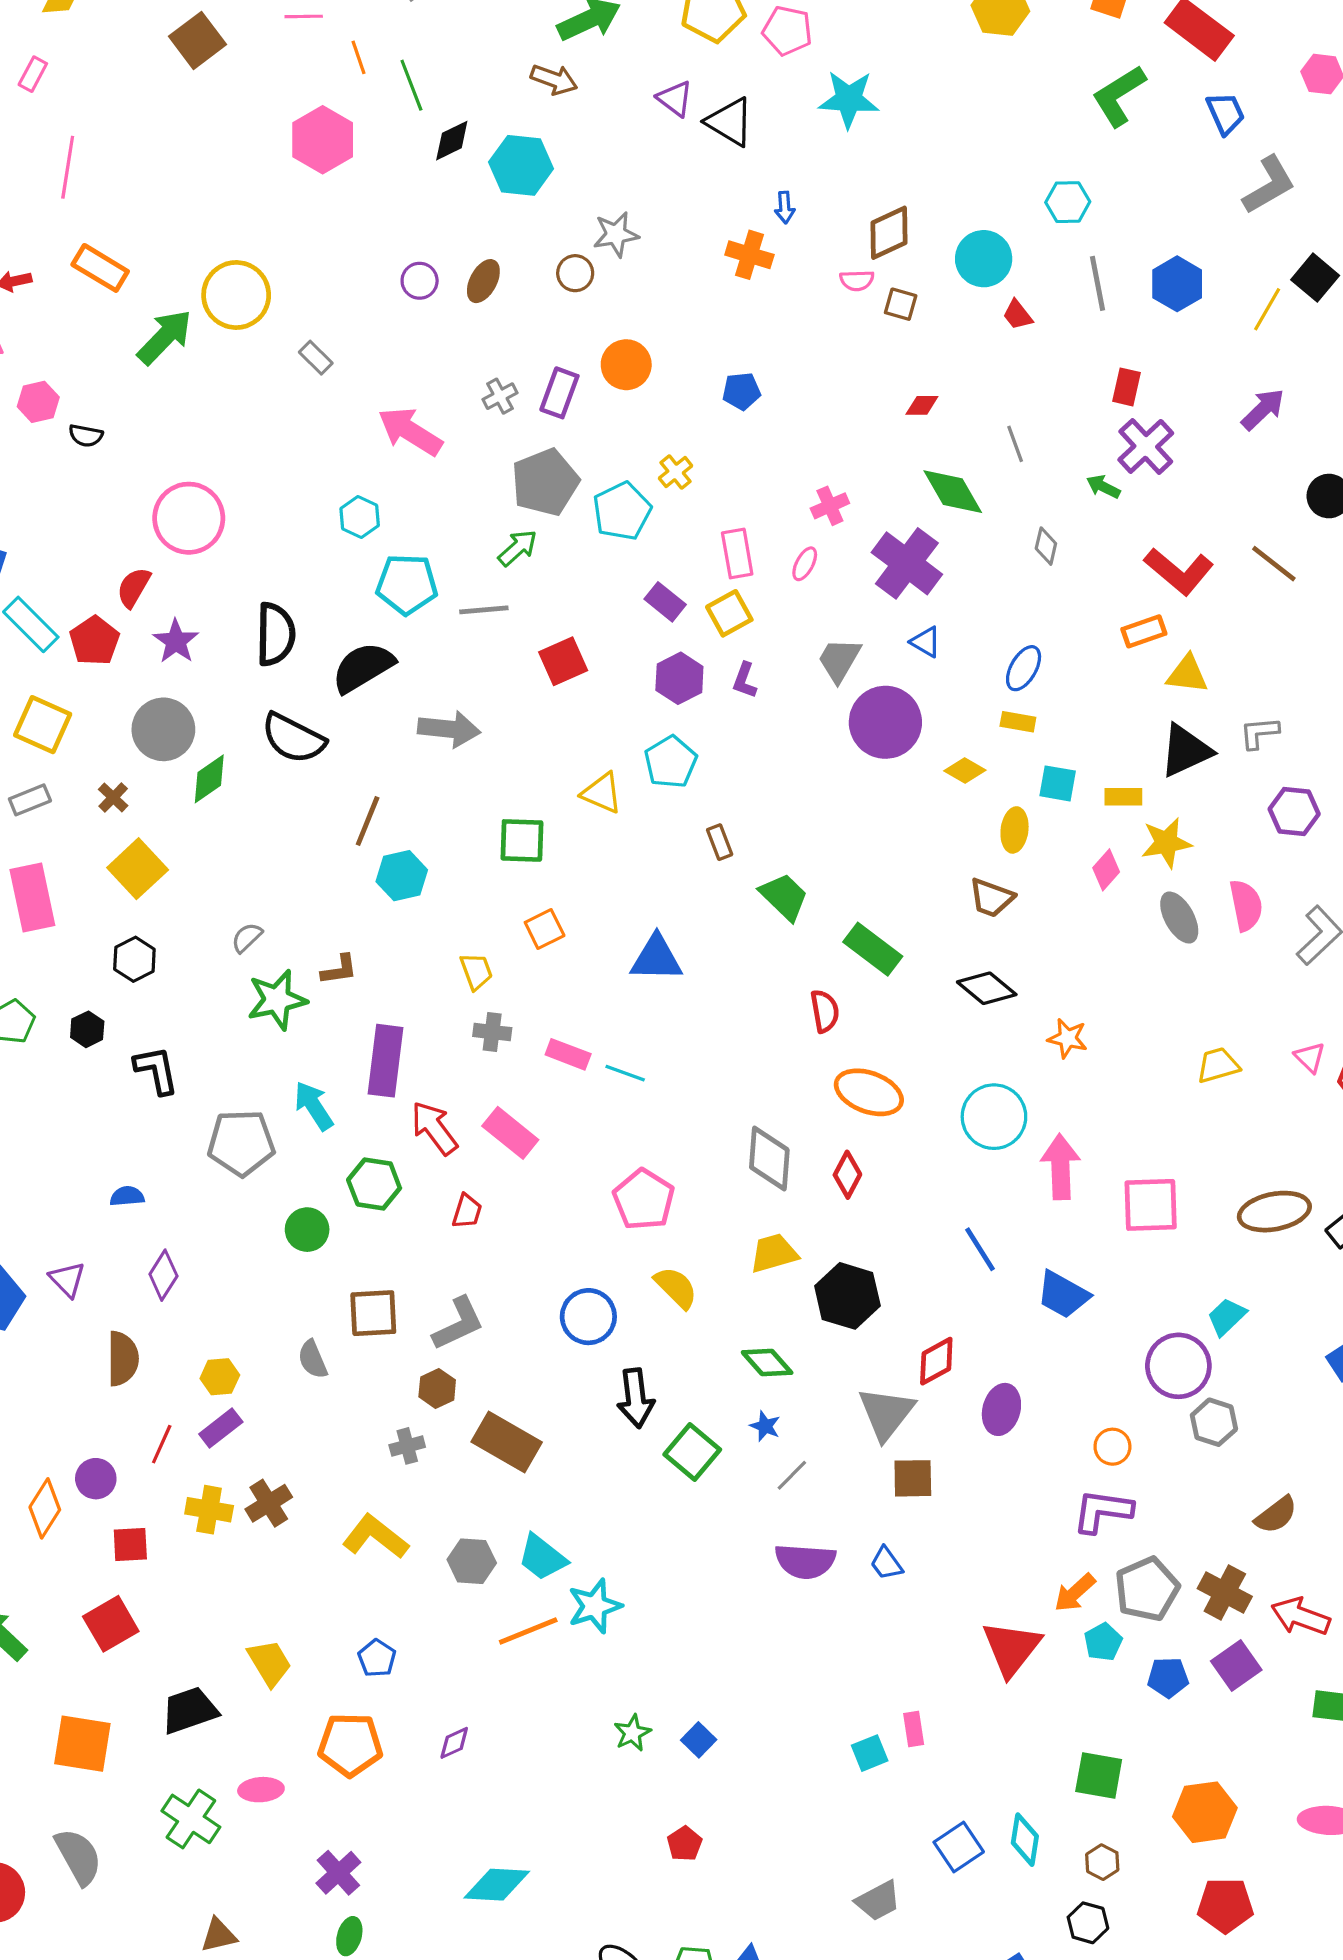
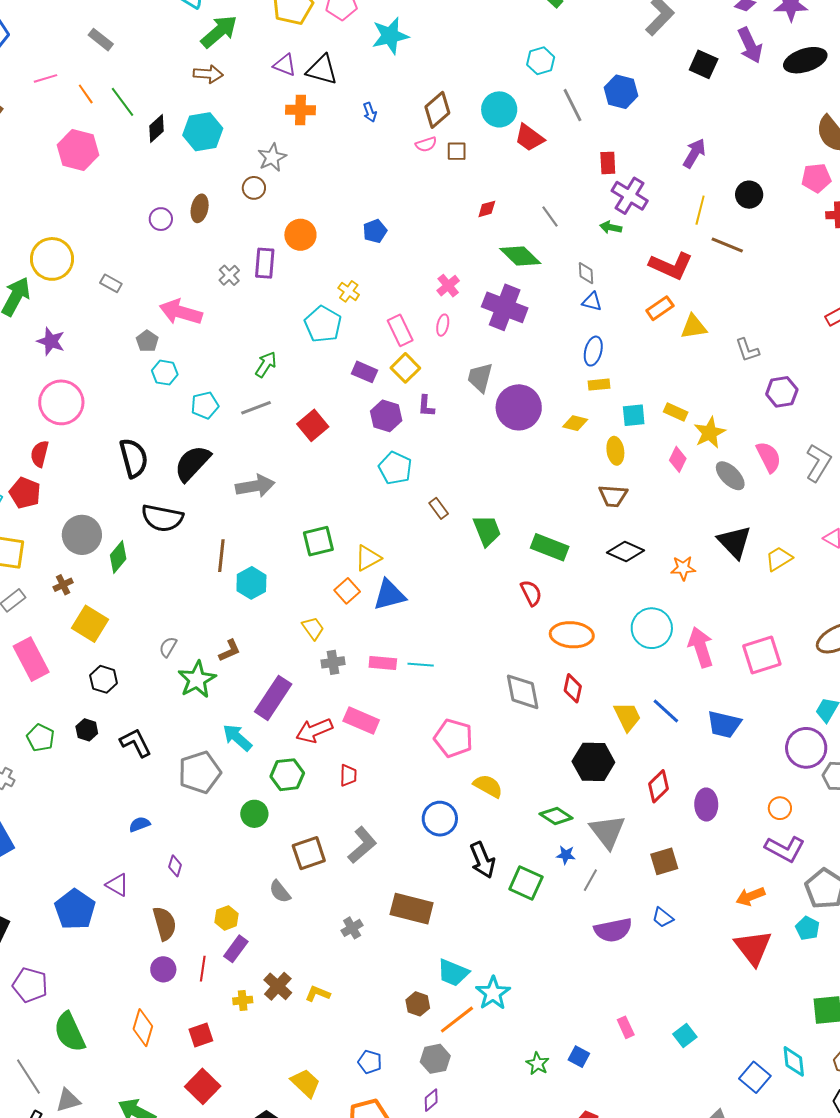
orange cross: (749, 255) -> (300, 110), moved
yellow line: (1267, 309) -> (700, 210), moved
red trapezoid: (1018, 315) -> (529, 138), size x1.5
gray pentagon: (545, 482) -> (147, 341), moved, size x0.5
cyan pentagon: (407, 584) -> (205, 405), size x0.7
purple star: (176, 641) -> (51, 341), moved
blue triangle: (926, 642) -> (592, 302), moved
gray L-shape: (1259, 733) -> (747, 350), turned -88
black triangle: (1186, 751) -> (734, 542), moved, turned -33
yellow triangle: (602, 793) -> (368, 558), moved, turned -36
brown cross: (113, 797) -> (63, 585), turned 36
yellow rectangle: (1123, 797) -> (676, 412), turned 40
green trapezoid: (784, 897) -> (487, 531), turned 40
blue triangle: (656, 958) -> (389, 595), moved
purple rectangle: (385, 1061) -> (273, 698), turned 42
red arrow: (434, 1128) -> (314, 731), turned -60
yellow trapezoid: (774, 1253) -> (627, 717), moved, turned 96
purple diamond: (163, 1275) -> (175, 866), size x0.7
brown hexagon: (437, 1388) -> (418, 1004), moved
gray triangle: (886, 1413) -> (607, 832), moved
purple circle: (96, 1479) -> (163, 969), moved
yellow cross: (209, 1510) -> (243, 1000), size x0.7
purple L-shape: (1102, 1511) -> (785, 849), turned -144
yellow L-shape: (375, 1537) -> (318, 994), moved, size x0.6
gray hexagon: (472, 1561) -> (435, 1059), moved
orange arrow: (1075, 1593) -> (750, 896), moved, turned 36
pink rectangle: (914, 1729) -> (626, 1027), moved

